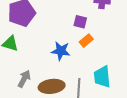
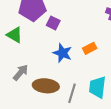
purple square: (80, 22) -> (53, 23), moved

